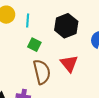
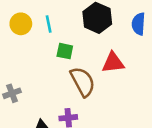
red triangle: (69, 64) -> (113, 63), turned -42

